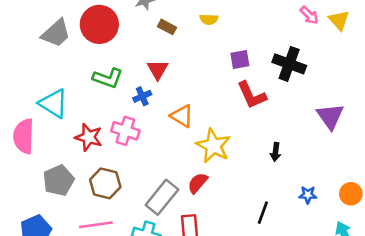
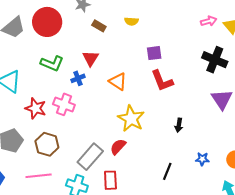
pink arrow: (309, 15) -> (209, 21), turned -63
black cross: (289, 64) -> (215, 60), moved
orange triangle: (182, 116) -> (118, 81), moved

